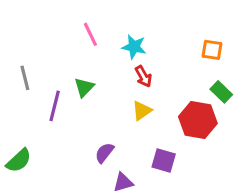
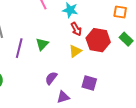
green triangle: (84, 87) -> (42, 44), moved
red hexagon: (198, 120) -> (98, 40), moved

